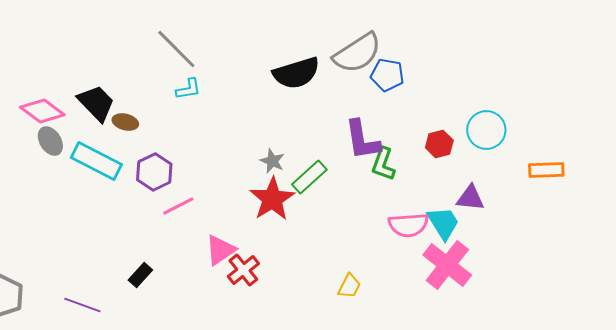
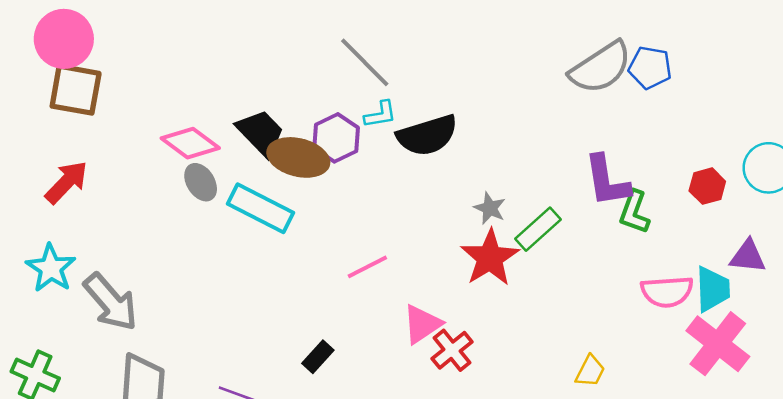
black semicircle: (296, 73) -> (427, 135), moved
blue pentagon: (387, 75) -> (650, 68), moved
brown ellipse: (125, 122) -> (298, 157), size x1.8
purple hexagon: (154, 172) -> (336, 138), moved
cyan trapezoid: (443, 223) -> (713, 289), turned 30

